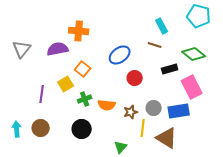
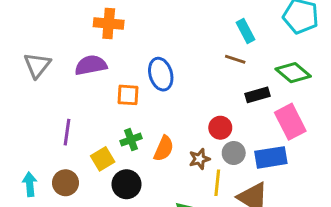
orange cross: (79, 31) -> (109, 24), moved
blue ellipse: (120, 55) -> (161, 74), moved, turned -70
orange square: (83, 69) -> (128, 95), turned -35
red circle: (135, 78) -> (220, 128), moved
yellow square: (66, 84) -> (103, 159), moved
orange semicircle: (107, 105) -> (164, 149), turned -72

